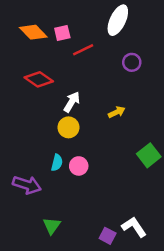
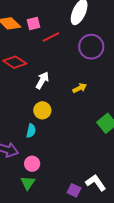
purple circle: (132, 62) -> (91, 47), size x1.6
yellow circle: (68, 127) -> (42, 110), moved
pink circle: (79, 166) -> (32, 164), moved

